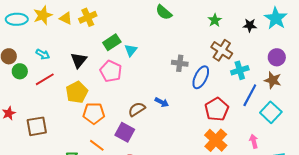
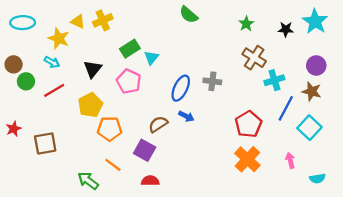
yellow star: (43, 15) -> (59, 38), moved, turned -30
gray cross: (180, 63) -> (212, 81), moved
blue ellipse: (201, 77) -> (181, 88), moved

